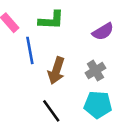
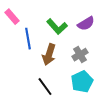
green L-shape: (51, 20) -> (57, 27), moved, turned 45
cyan pentagon: (98, 105) -> (82, 82), turned -30

